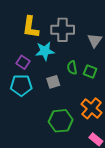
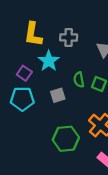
gray cross: (63, 30) -> (69, 37), size x0.7
cyan star: (45, 51) -> (49, 61), turned -30

